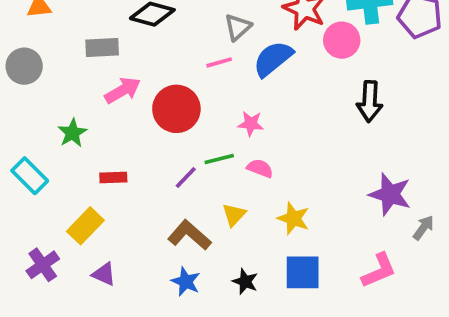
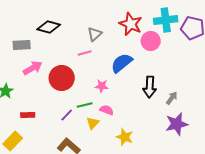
blue semicircle: (273, 59) -> (122, 63), moved
black arrow: (370, 101) -> (150, 87), moved
purple star: (390, 194) -> (177, 124), turned -30
yellow triangle: (234, 215) -> (93, 123), moved
gray arrow: (423, 228) -> (172, 98), moved

